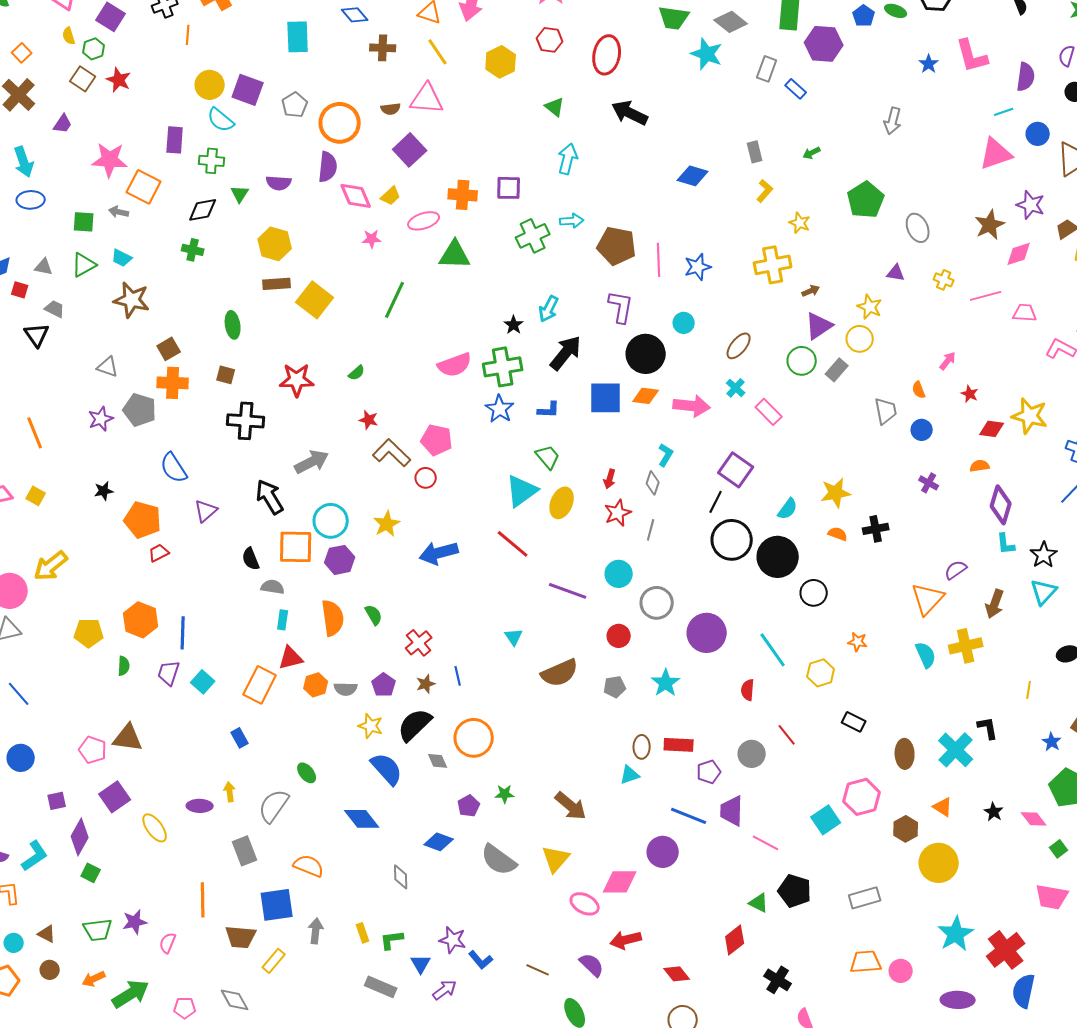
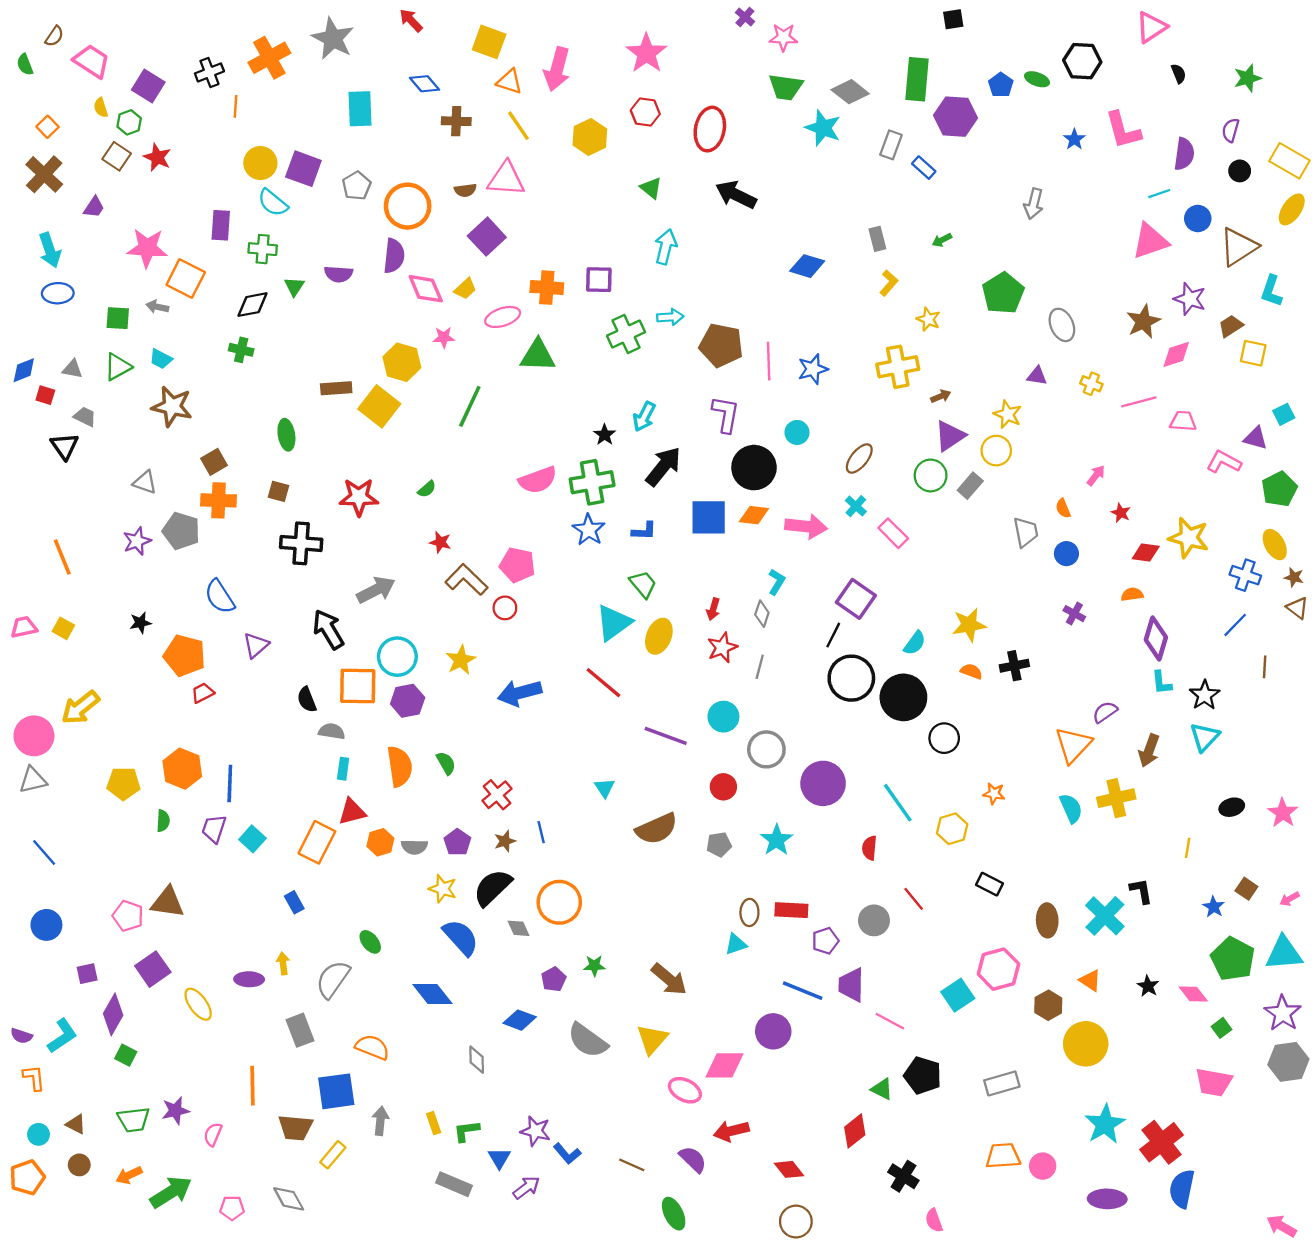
yellow hexagon: (275, 244) -> (402, 362), moved

